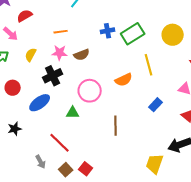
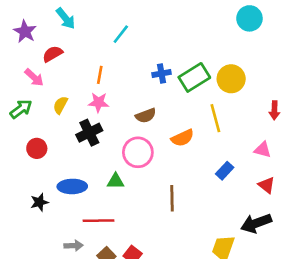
orange line: (61, 32) -> (100, 75), turned -72
yellow circle: (173, 35) -> (231, 79), moved
brown semicircle: (82, 55) -> (146, 116), moved
blue ellipse: (40, 103) -> (72, 186), moved, turned 35
red line: (60, 143) -> (98, 221), turned -45
gray arrow: (41, 162) -> (74, 246), turned -64

